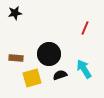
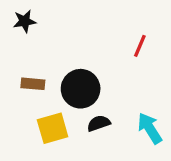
brown rectangle: (16, 58) -> (33, 84), moved
cyan arrow: (84, 69) -> (150, 128), moved

